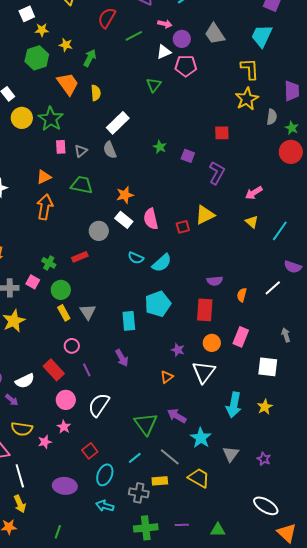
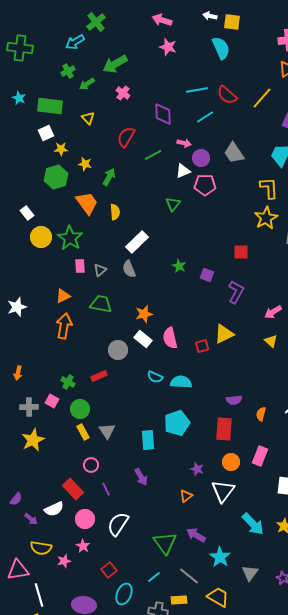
cyan semicircle: (162, 263) -> (181, 382), turned -135
white semicircle: (25, 381) -> (54, 509), moved
cyan arrow: (234, 405) -> (253, 524), turned -55

